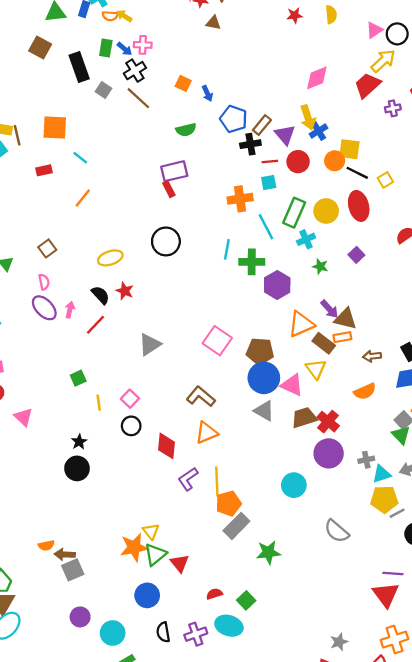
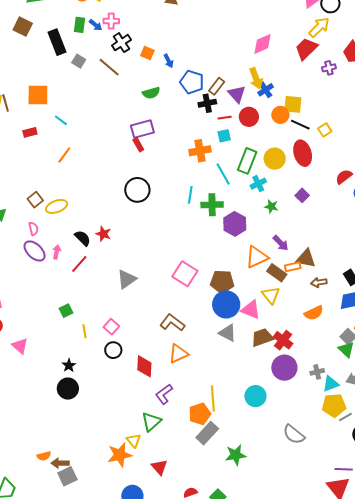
black cross: (135, 71) -> (121, 43), moved
yellow ellipse: (110, 258) -> (57, 206), moved
brown triangle: (345, 319) -> (306, 258), moved
yellow line: (217, 481) -> (213, 399), moved
green triangle: (155, 554) -> (151, 422), moved

